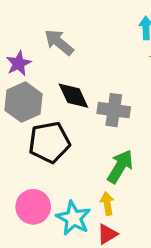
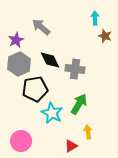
yellow arrow: (107, 204) -> (88, 132), moved
pink circle: (33, 207) -> (21, 141), moved
cyan star: (73, 218) -> (52, 113), moved

